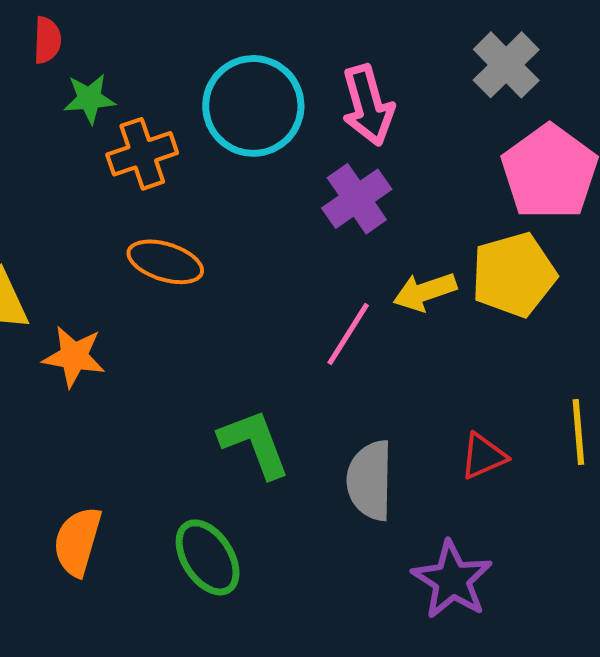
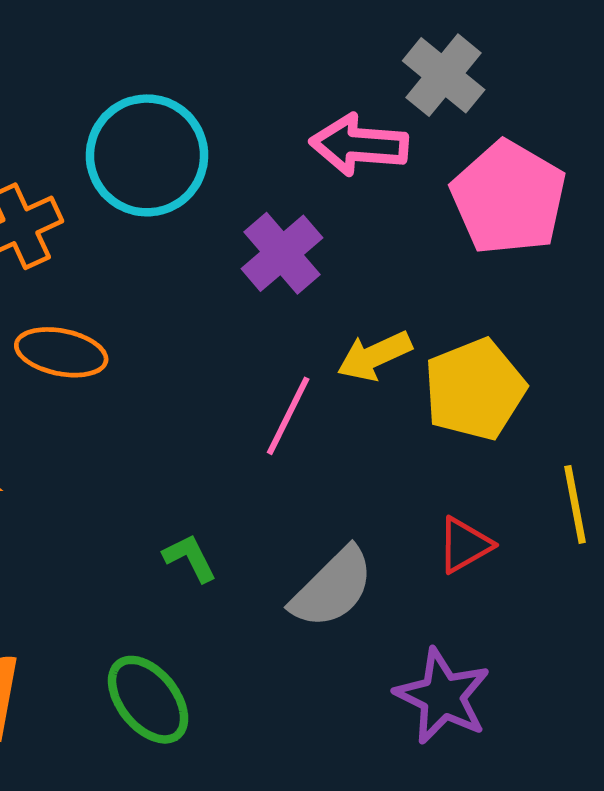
pink arrow: (368, 105) -> (359, 145), moved, turned 116
yellow pentagon: (514, 275) -> (475, 389), moved
green L-shape: (254, 443) -> (190, 558), size x0.6
gray semicircle: (370, 480) -> (332, 588), turned -130

